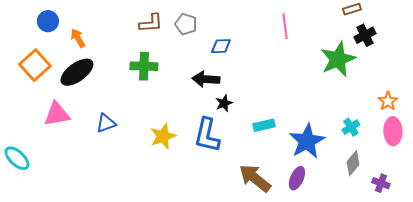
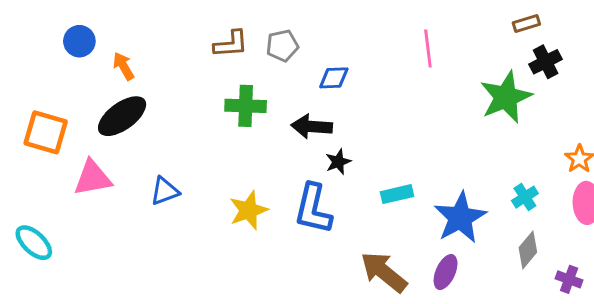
gray pentagon: (186, 24) -> (282, 46), turned -30
orange square: (35, 65) -> (46, 132), moved, turned -32
green cross: (144, 66) -> (246, 106), moved

